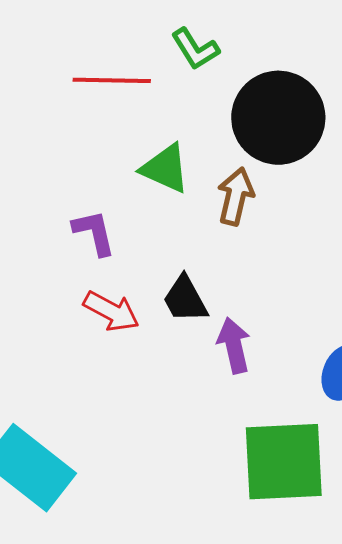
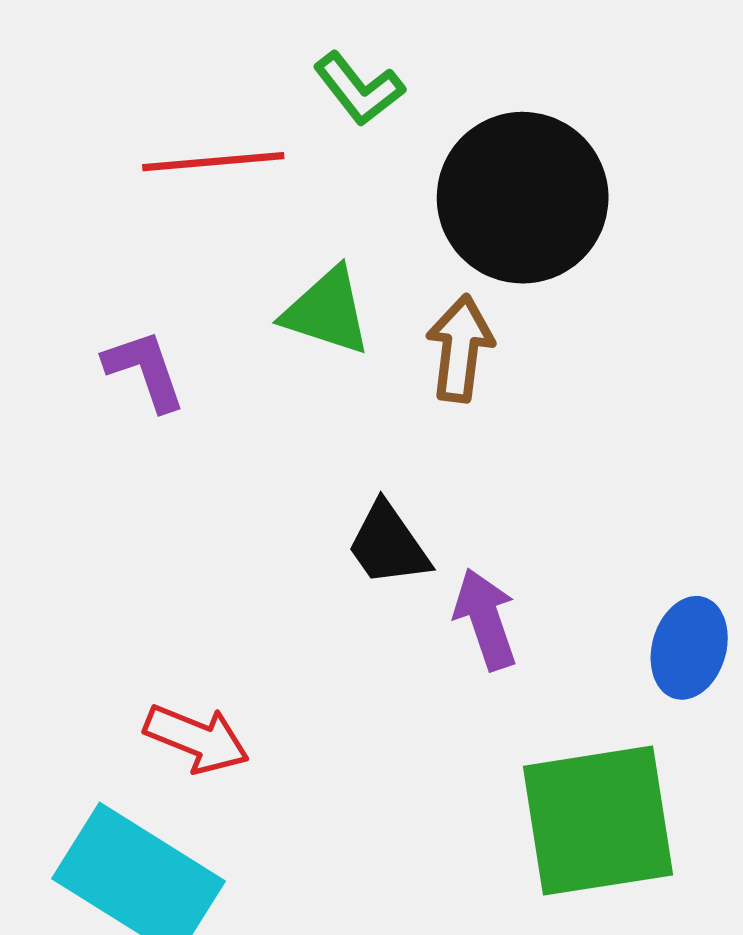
purple L-shape: (94, 233) -> (145, 370), moved
red arrow: (111, 311) -> (197, 739), moved

